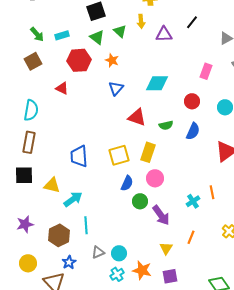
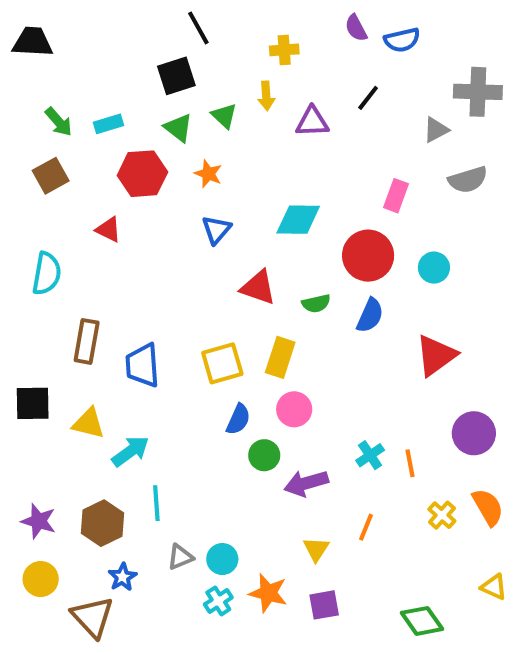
red circle: (192, 101) -> (368, 256), size x1.6
brown rectangle: (29, 142) -> (87, 341), moved
orange line: (212, 192) -> (410, 463), moved
purple arrow: (161, 215) -> (306, 483), turned 110
purple star: (25, 224) -> (39, 521), moved, turned 30

